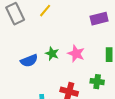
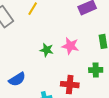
blue semicircle: (29, 61) -> (17, 79), moved

